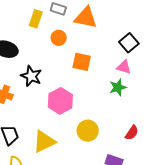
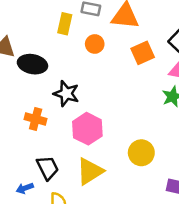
orange square: (82, 62) -> (143, 53), moved, turned -30
pink hexagon: (60, 101) -> (87, 129), moved

